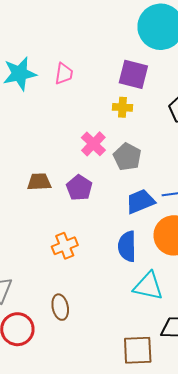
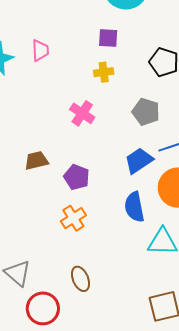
purple square: (133, 74) -> (108, 38), size x0.7
gray pentagon: (127, 157) -> (146, 112), moved
purple pentagon: (79, 188) -> (77, 177), moved

